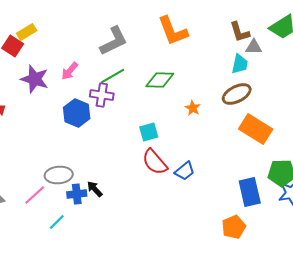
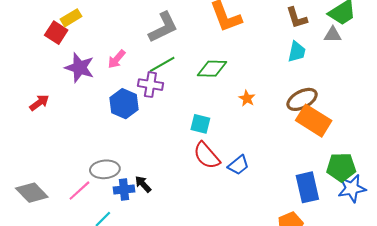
gray triangle: (254, 47) -> (333, 35), moved
brown ellipse: (237, 94) -> (302, 99), moved
cyan square: (149, 132) -> (200, 124), turned 30

